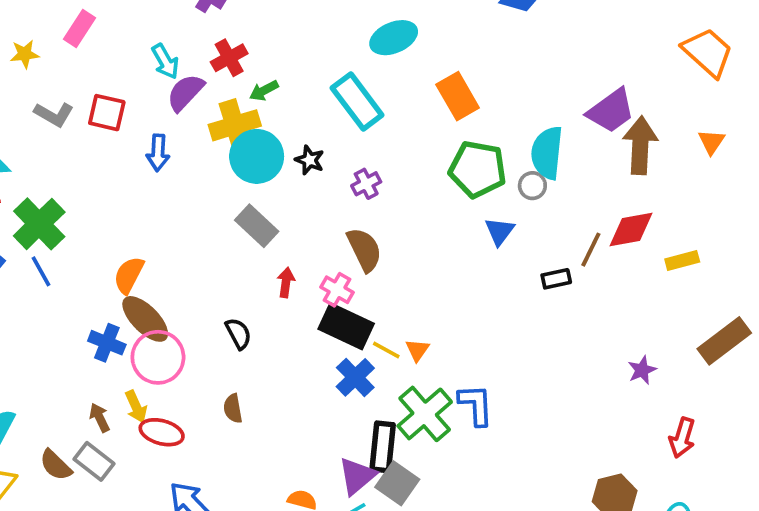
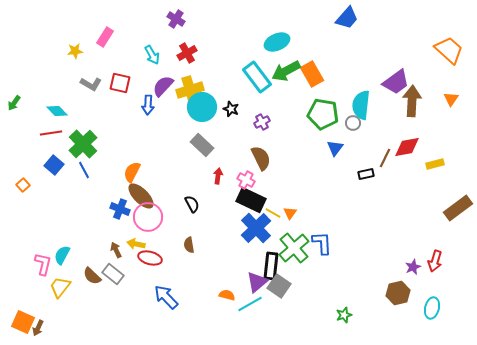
green arrow: (264, 91) -> (286, 71), moved, size x1.8
purple semicircle: (185, 92) -> (163, 86), moved
purple star: (642, 370) -> (413, 267), moved
blue cross: (355, 377) -> (256, 228), size x1.4
yellow arrow: (136, 407) -> (136, 244), turned 126

